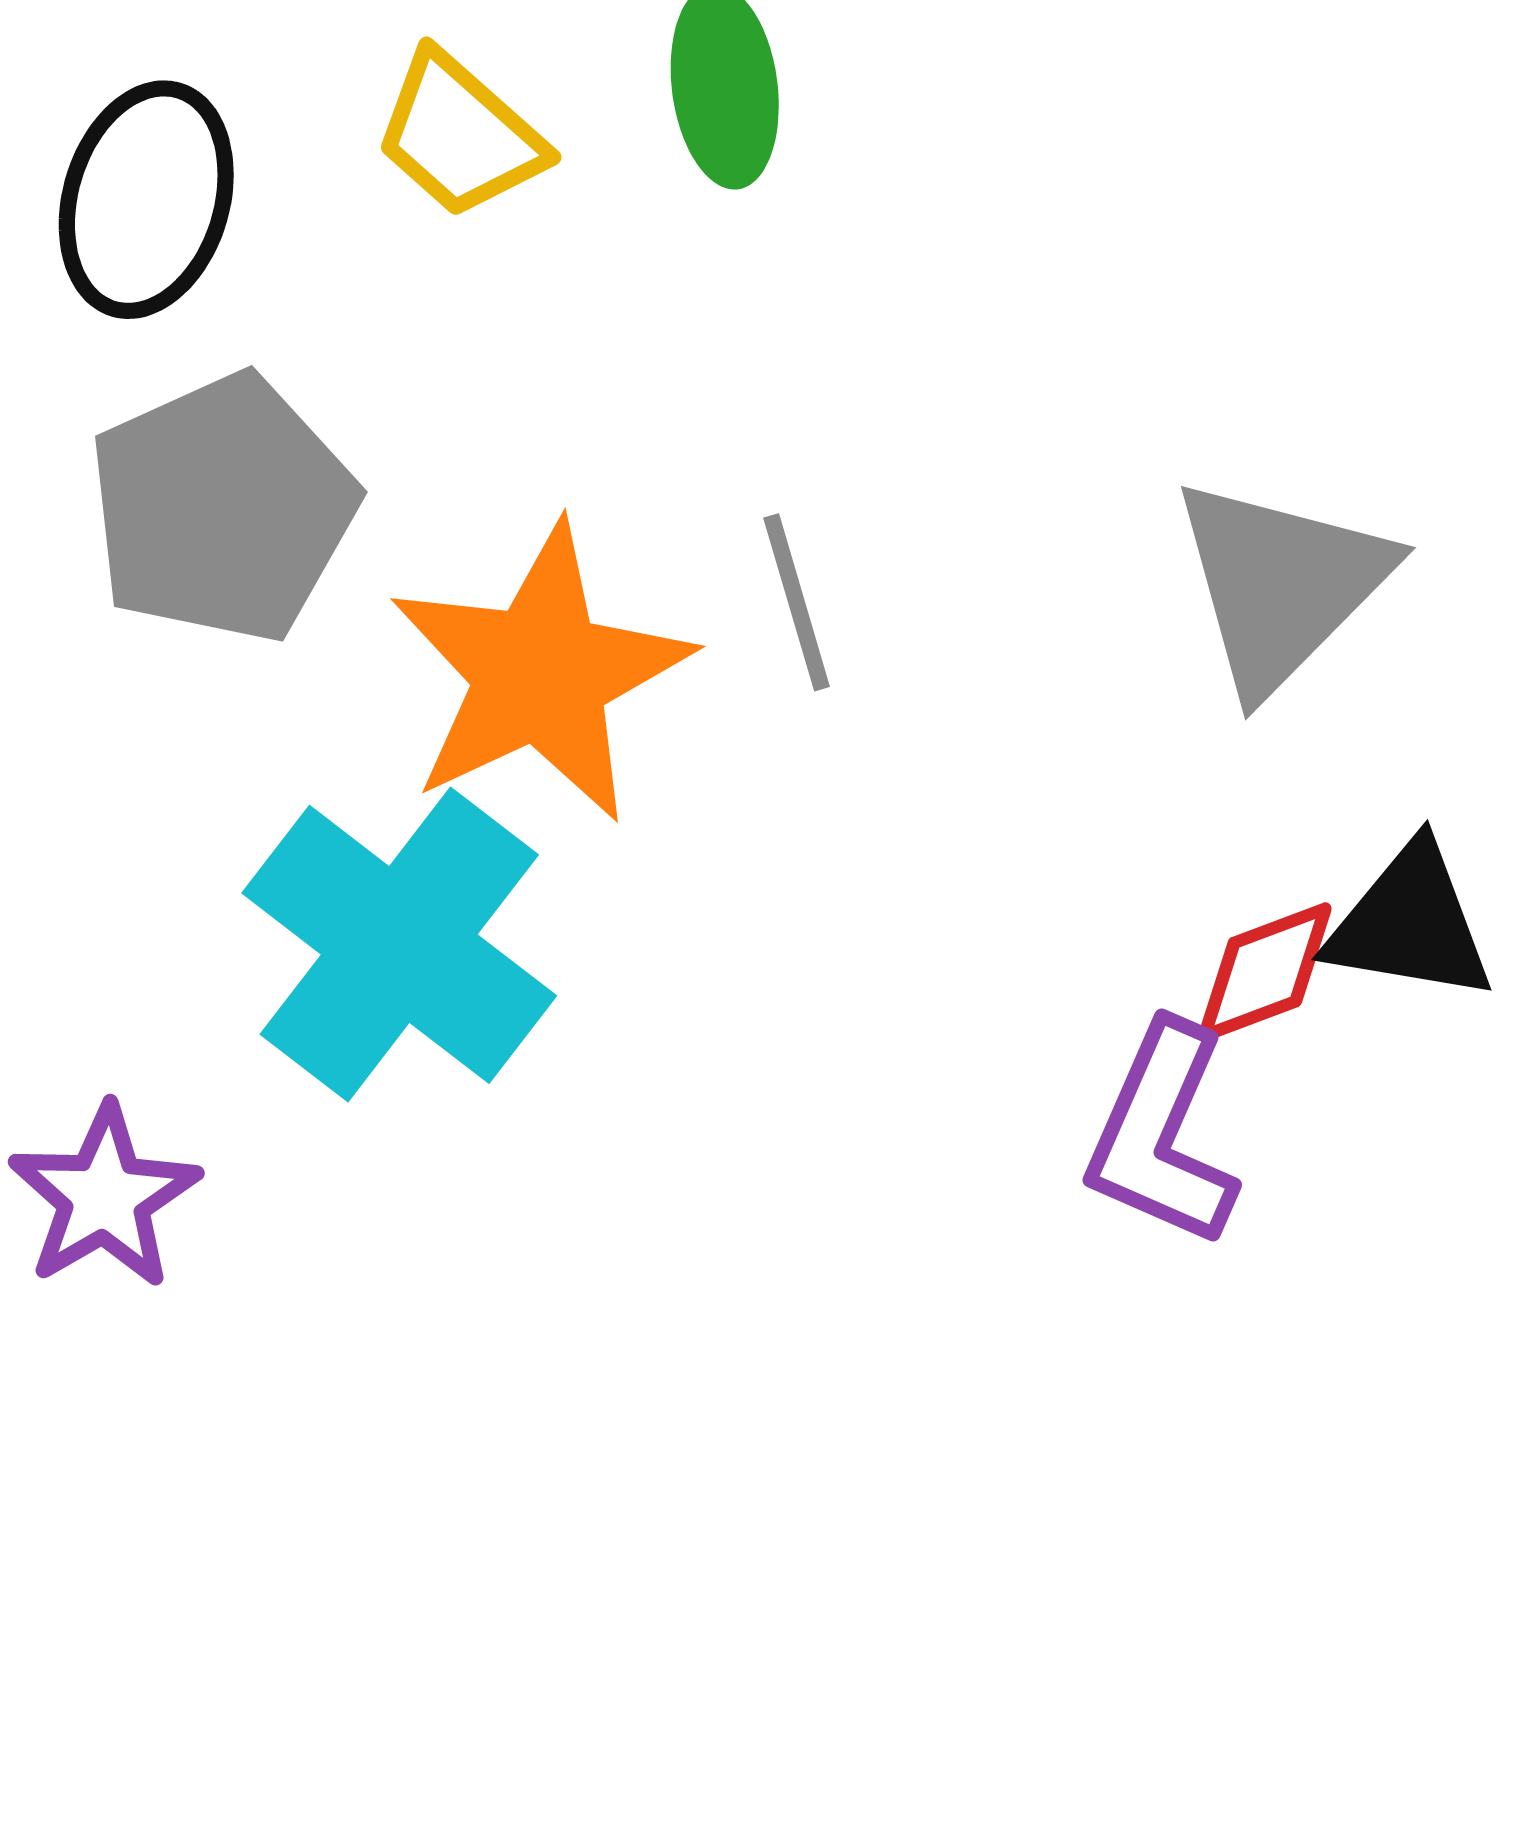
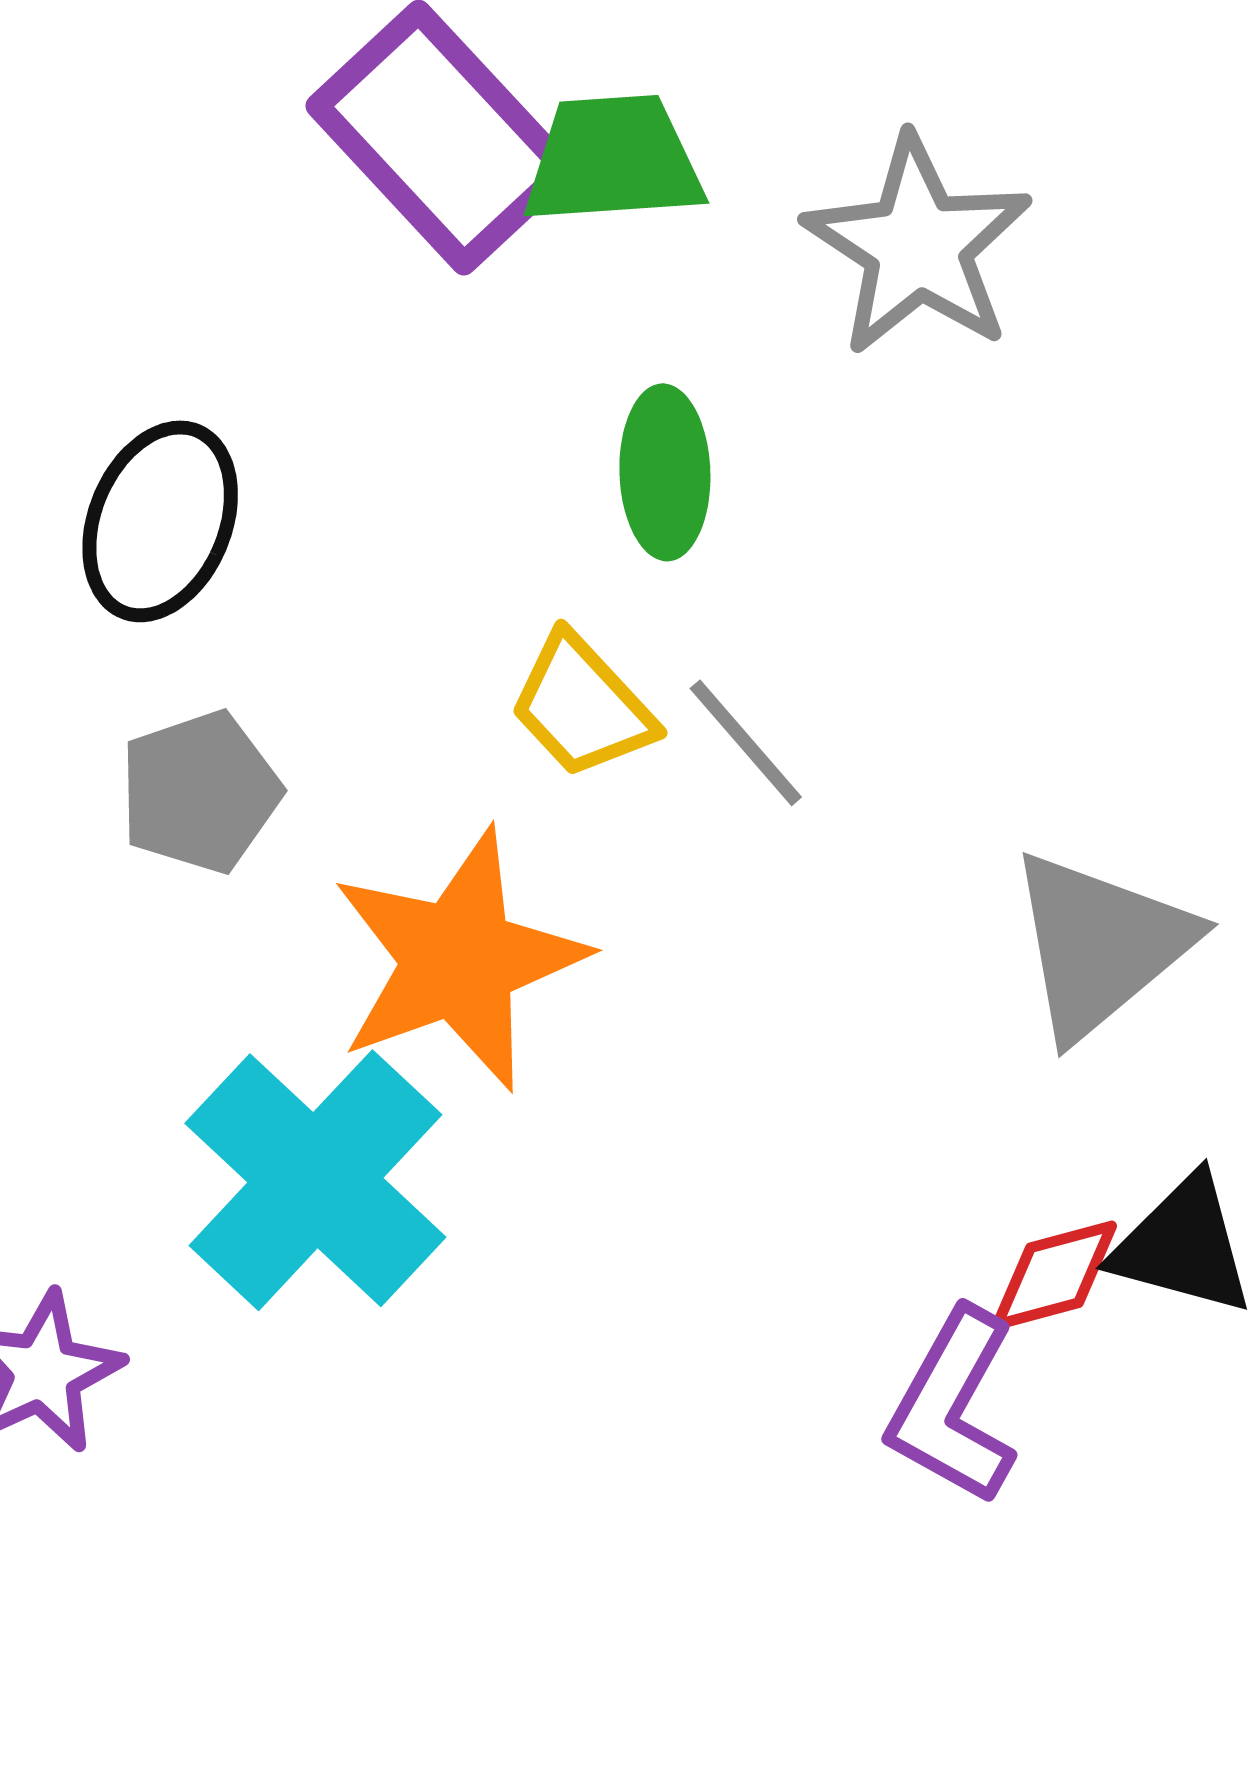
yellow trapezoid: (460, 135) -> (582, 706), moved
gray pentagon: (222, 508) -> (200, 792), size x0.7
gray line: (797, 602) -> (746, 743), moved, turned -30

